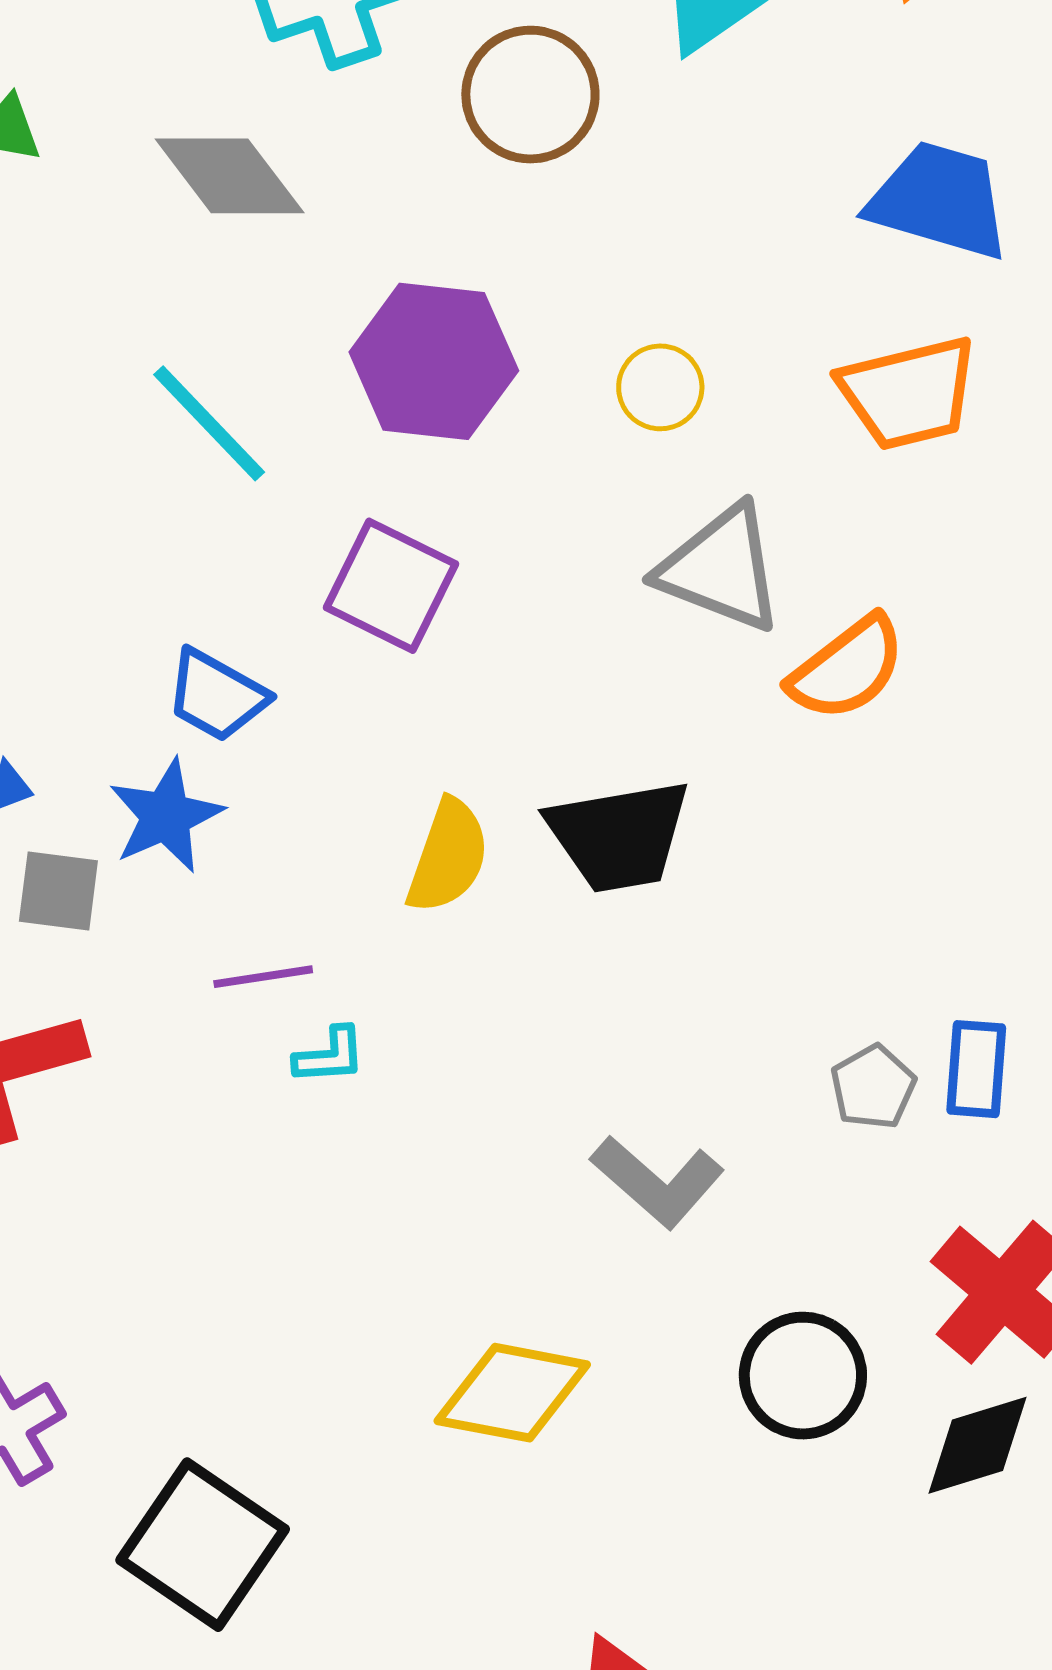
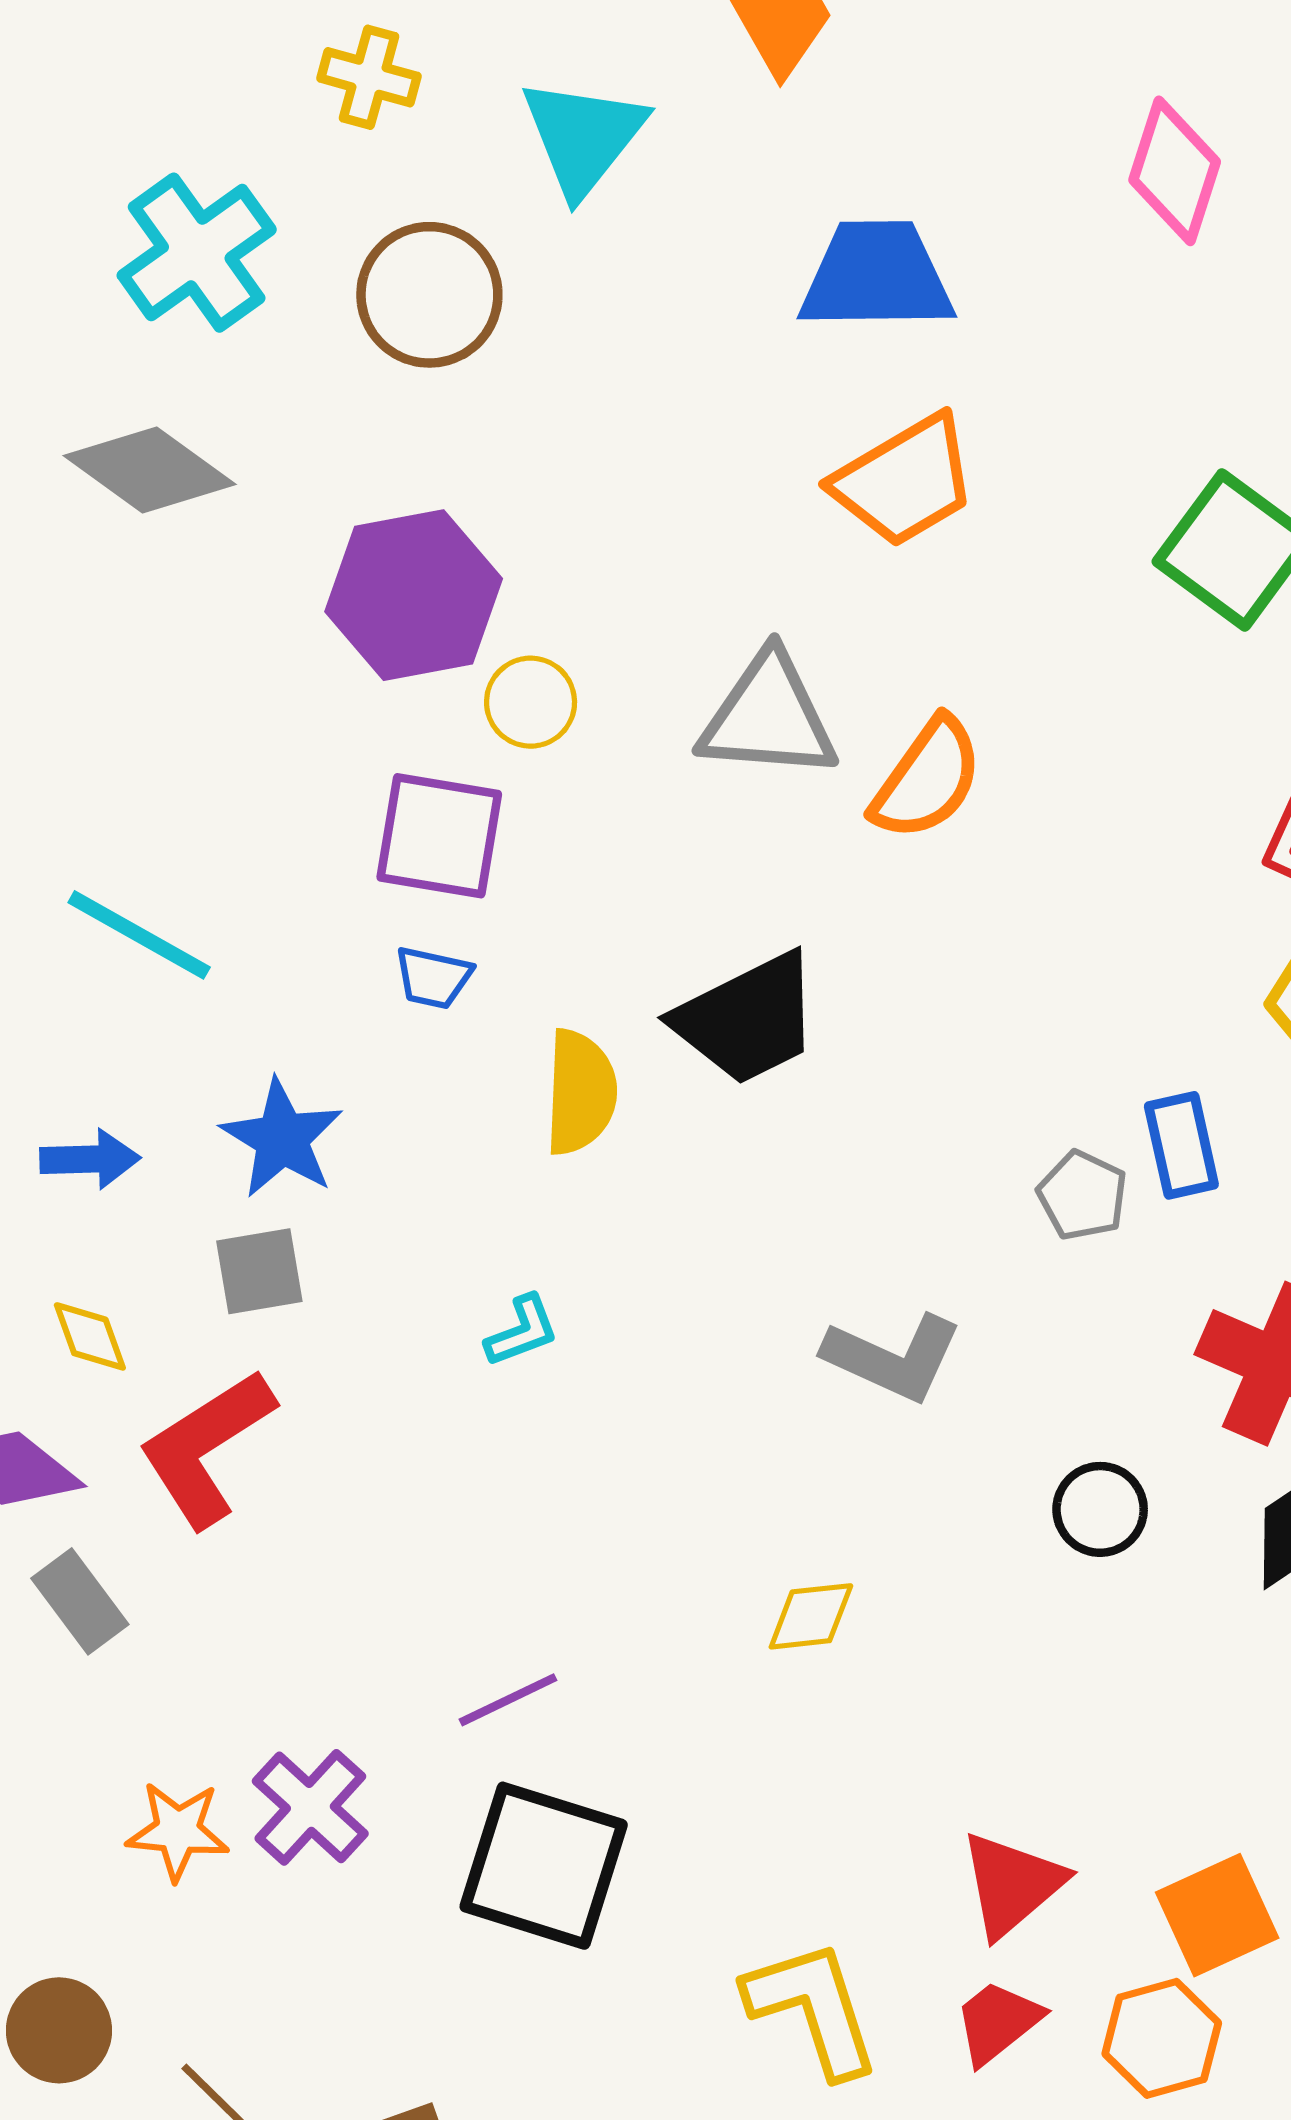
yellow circle: (660, 387) -> (531, 702), moved
cyan line: (209, 423) -> (139, 935), moved
blue trapezoid: (217, 696) -> (433, 978), moved, size x0.7
gray square: (58, 891) -> (259, 1271), moved
purple line: (263, 977) -> (508, 1700), moved
black circle: (803, 1376) -> (1100, 1509), size x0.7
yellow diamond: (512, 1393) -> (811, 1616), size x0.6

